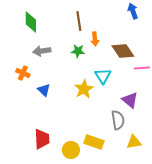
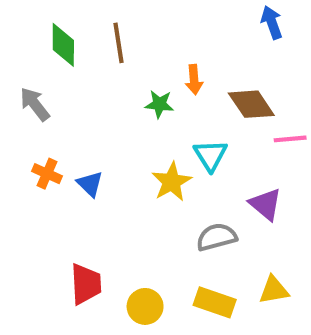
brown line: (79, 21) -> (119, 43), moved
gray arrow: (42, 51) -> (35, 104), moved, turned 60
orange cross: (23, 73) -> (47, 174), moved
gray semicircle: (118, 120) -> (217, 237), moved, turned -96
yellow rectangle: (94, 142) -> (215, 302), moved

